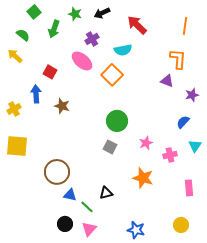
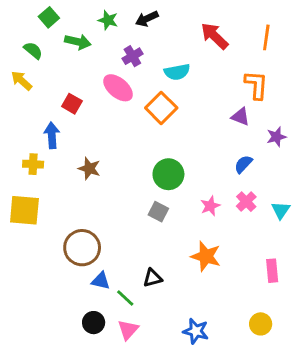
red arrow: (137, 25) -> (215, 36), moved
green arrow: (54, 29) -> (78, 42), turned -96
brown star: (62, 106) -> (89, 168), moved
yellow cross: (14, 109) -> (33, 164), moved, turned 32
blue semicircle: (183, 122) -> (243, 164), moved
pink cross: (170, 155) -> (246, 202), moved, turned -32

